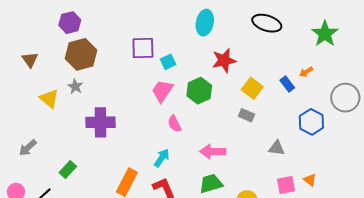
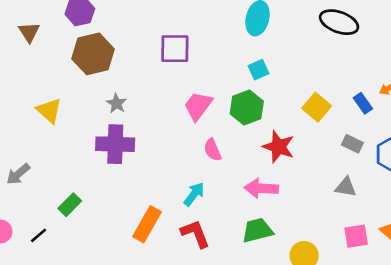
brown triangle: (30, 60) -> (29, 32), moved
red star: (224, 60) -> (279, 147), moved, turned 30
cyan square: (168, 62) -> (259, 70), moved
gray star: (75, 86) -> (116, 103), moved
gray rectangle: (246, 115) -> (352, 144), moved

